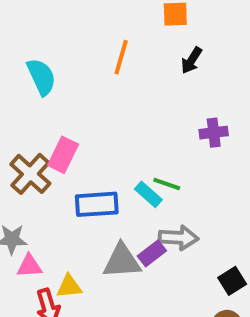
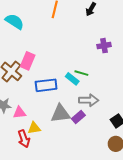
cyan semicircle: (41, 77) -> (14, 22), turned -30
purple rectangle: (152, 253) -> (78, 117), moved
pink triangle: (29, 266) -> (19, 113), moved

